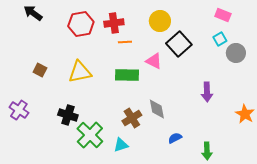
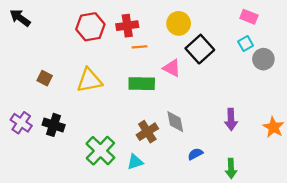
black arrow: (33, 13) -> (20, 18), moved
purple arrow: (207, 92) -> (231, 119), moved
black cross: (68, 115) -> (54, 125), moved

